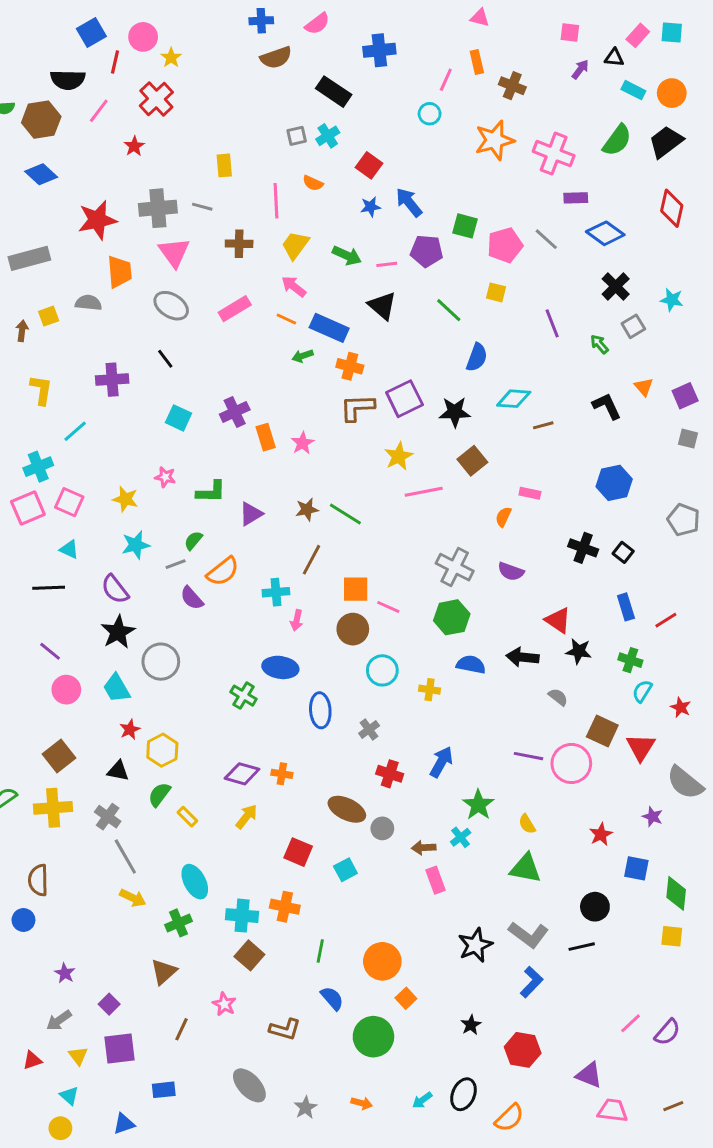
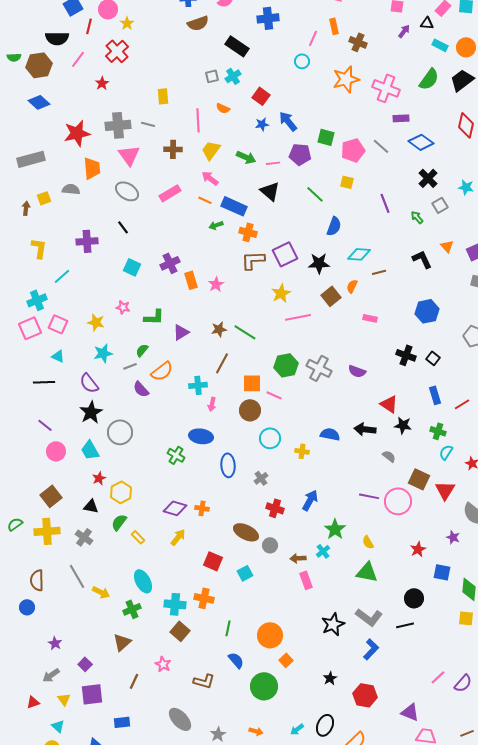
orange semicircle: (503, 517) -> (352, 286), moved
green hexagon: (452, 617) -> (286, 365), moved
gray line: (125, 856) -> (77, 576), moved

